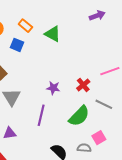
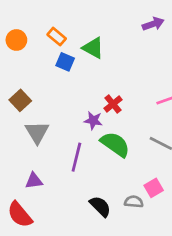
blue square: (17, 45) -> (65, 62), moved
red cross: (83, 85) -> (113, 104), moved
green semicircle: (79, 116) -> (115, 144), moved, turned -100

